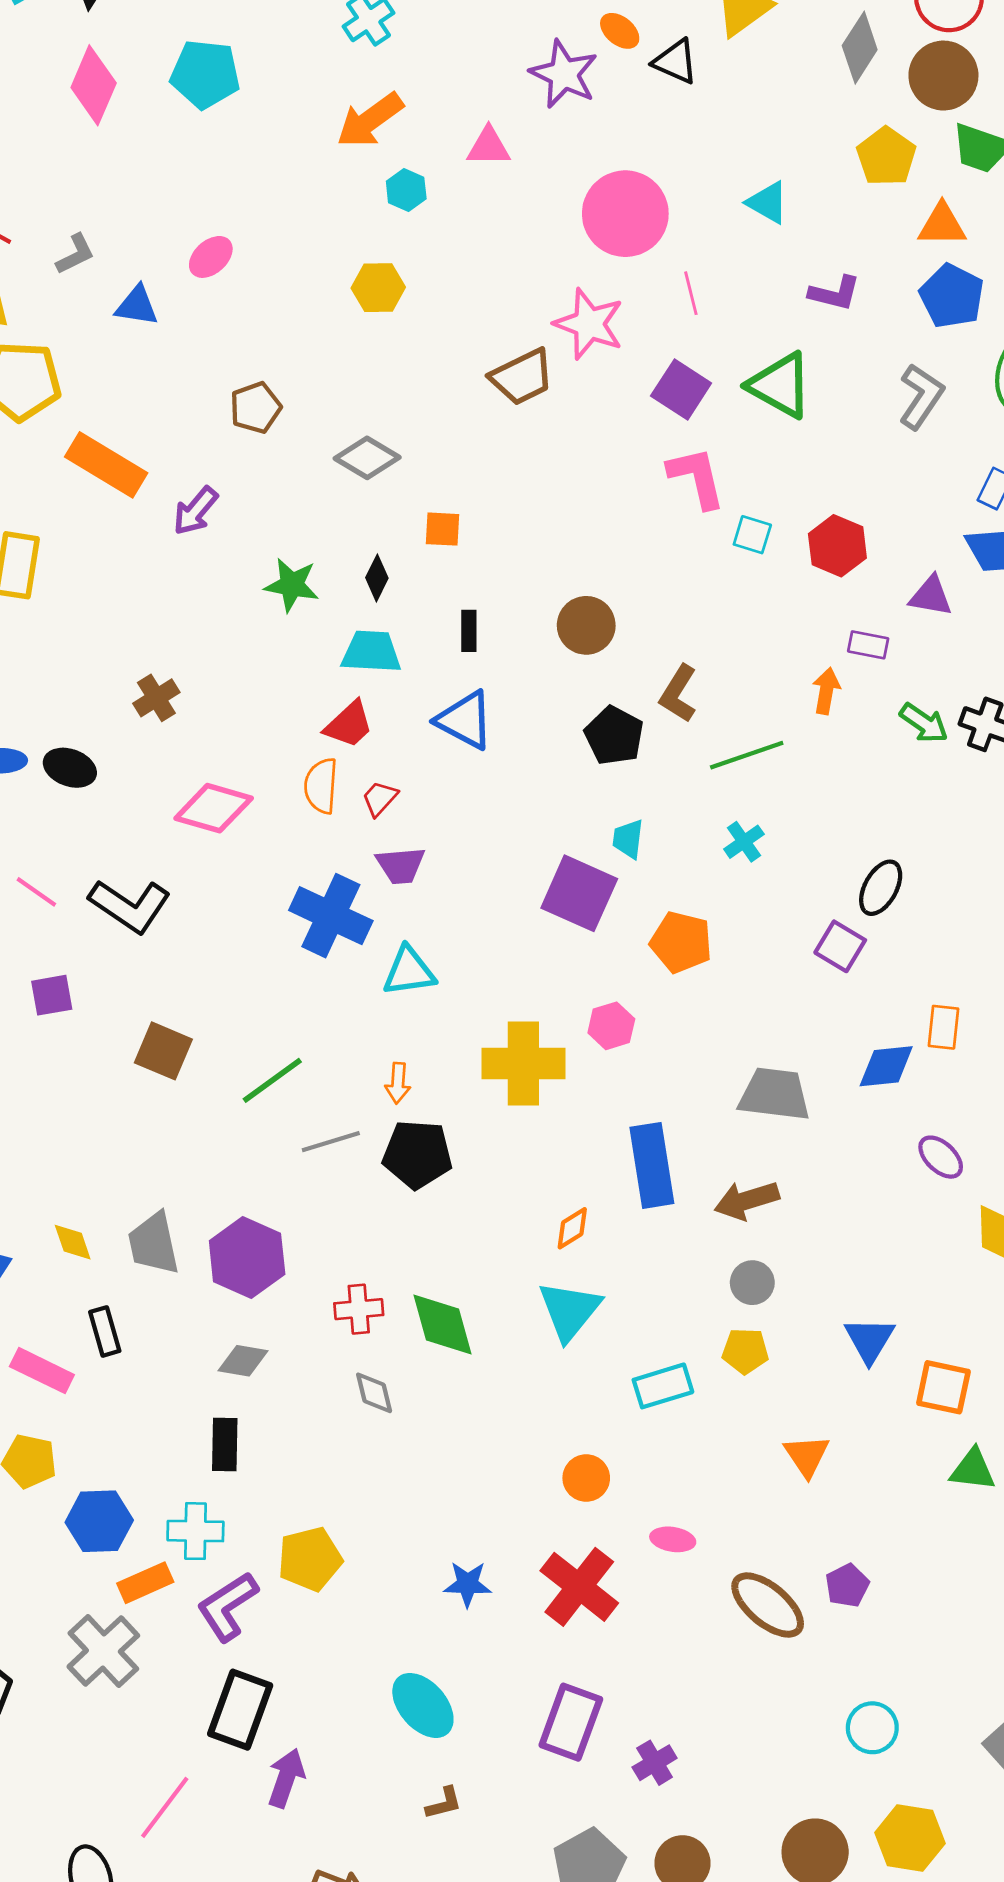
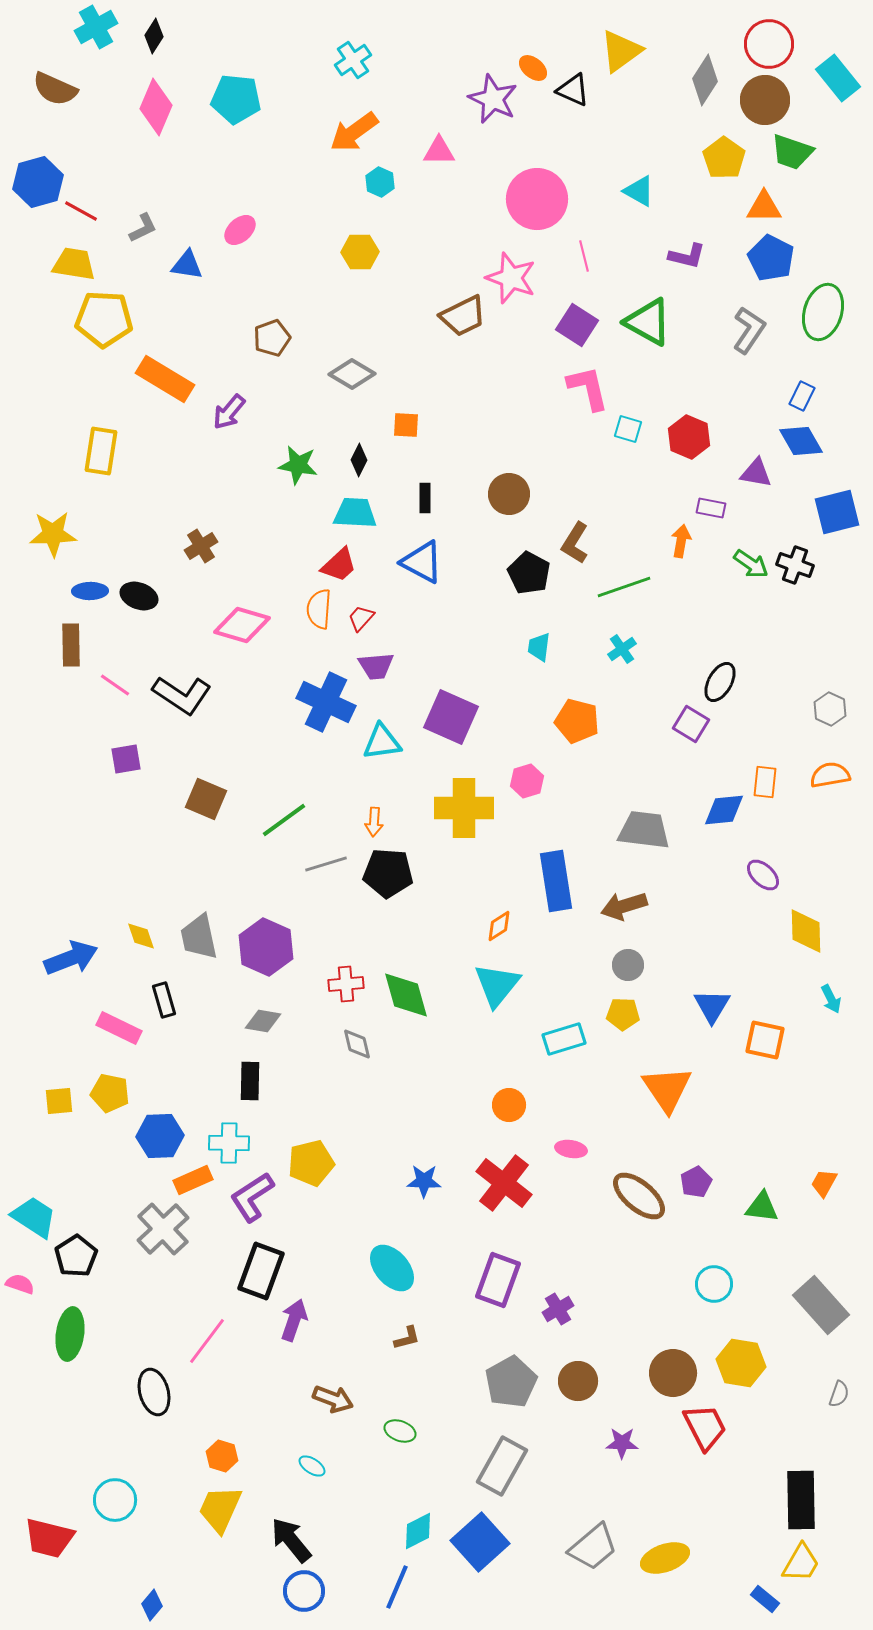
purple square: (579, 893) -> (451, 717), moved
orange triangle: (807, 1456) -> (667, 1089), size x1.5
green triangle: (973, 1470) -> (762, 1207), moved

